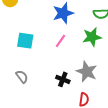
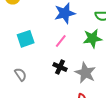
cyan square: (25, 41) -> (26, 39), turned -30
black cross: (63, 79) -> (60, 67), moved

